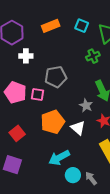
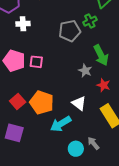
gray pentagon: (56, 77) -> (70, 31), moved
orange pentagon: (53, 122) -> (42, 102), moved, turned -30
white triangle: (78, 128) -> (79, 103), moved
cyan circle: (73, 175) -> (76, 149), moved

